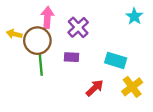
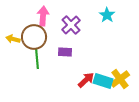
cyan star: (134, 16) -> (107, 15), moved
yellow arrow: (14, 34) -> (13, 39), moved
cyan rectangle: (116, 60) -> (103, 81), moved

